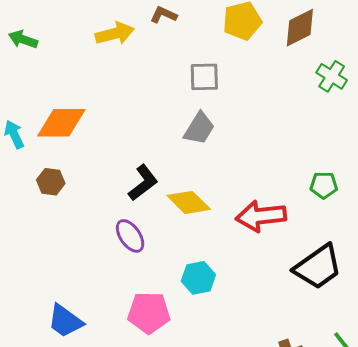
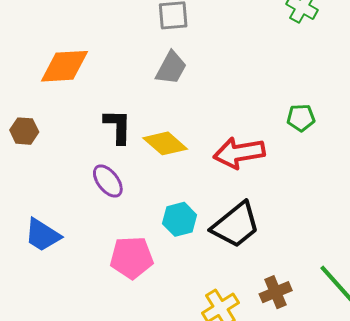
orange diamond: (61, 123) -> (64, 66), moved
black L-shape: (143, 183) -> (118, 126), turned -48
black trapezoid: (318, 267) -> (236, 225), moved
blue trapezoid: (65, 321) -> (43, 235), moved

